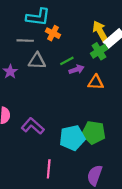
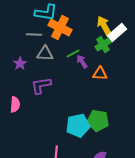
orange cross: (53, 33) -> (60, 28), size x1.6
purple arrow: (76, 69) -> (82, 62), turned -104
purple L-shape: (33, 126) -> (41, 86), moved, turned -50

